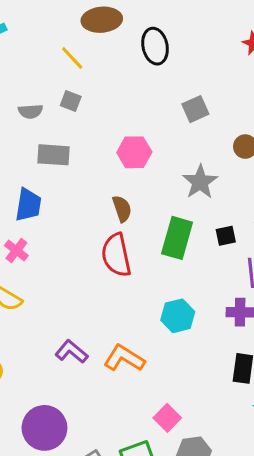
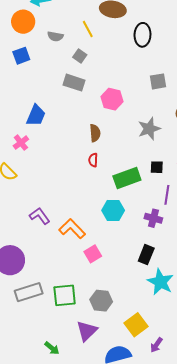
gray semicircle: (31, 111) -> (55, 36), moved
gray rectangle: (54, 155) -> (74, 83), moved
green rectangle: (177, 238) -> (127, 178), moved, turned 40
red semicircle: (116, 255) -> (93, 160), moved, size x0.5
pink square: (167, 418) -> (93, 254), moved

